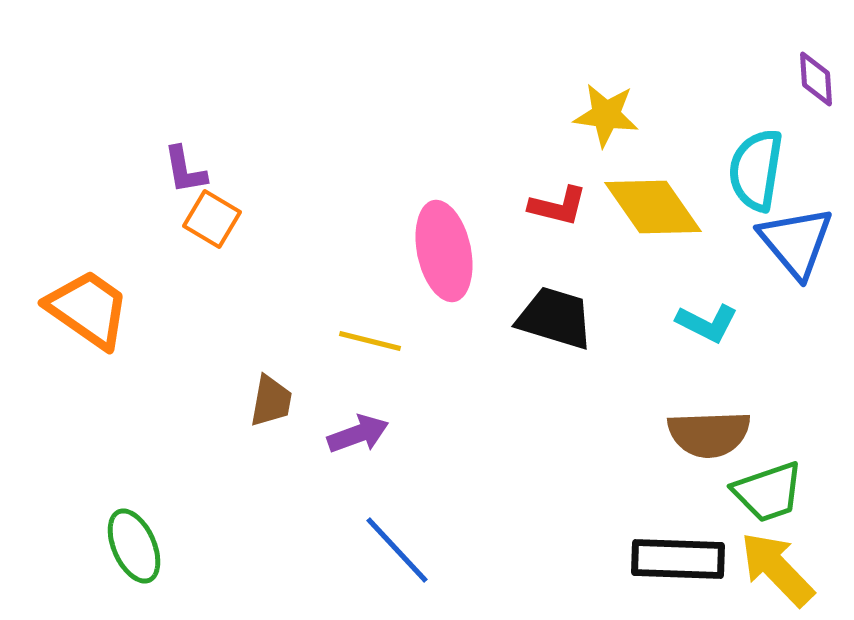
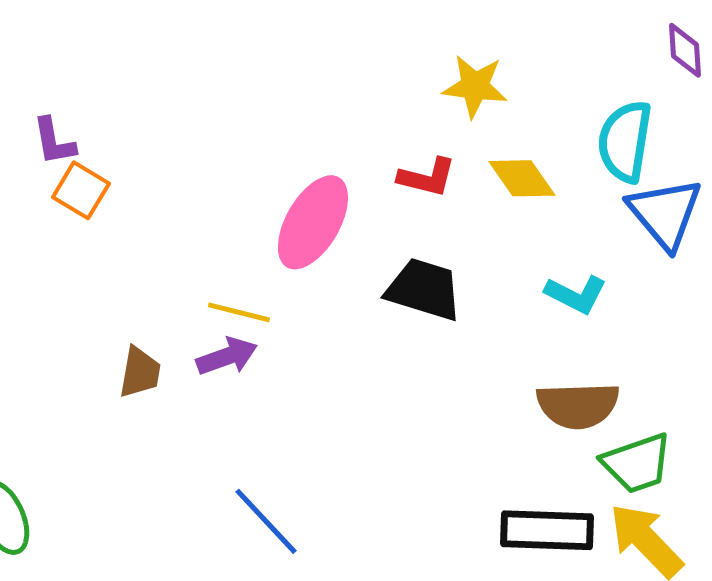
yellow diamond: (653, 207) -> (522, 178), size x0.7
pink ellipse: (444, 251) -> (313, 222), turned 42
purple arrow: (358, 434) -> (227, 356), moved

